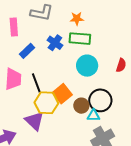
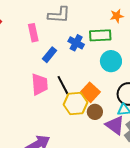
orange star: (77, 19) -> (117, 16), moved
brown circle: (81, 106) -> (95, 112), moved
purple triangle: (34, 121) -> (115, 125), moved

